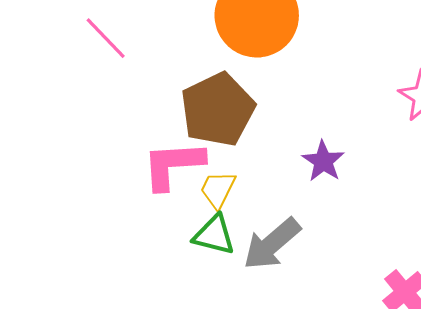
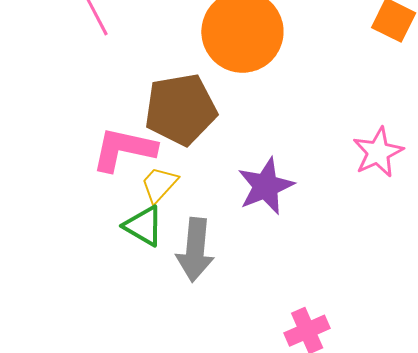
purple star: (323, 161) -> (266, 186), size x1.4
gray arrow: (272, 244) -> (195, 250), turned -60

